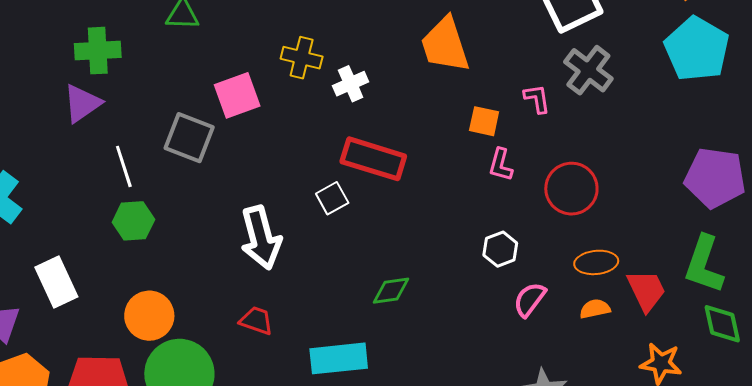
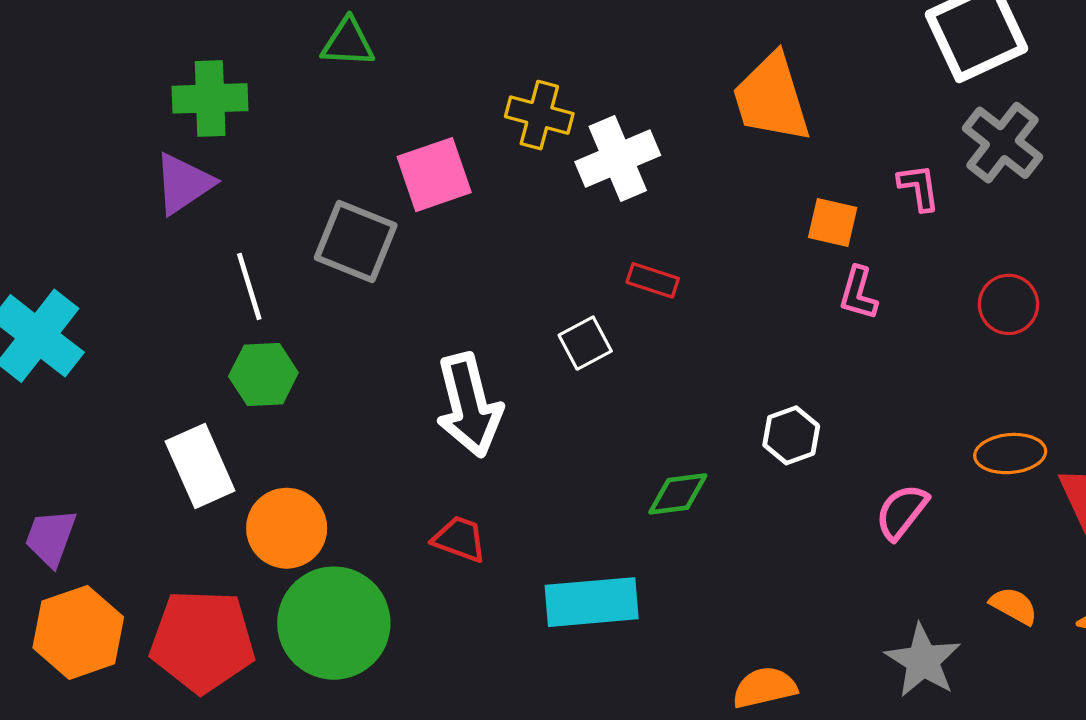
white cross: (351, 84) -> (618, 159), size x1.4
red rectangle: (373, 159) -> (653, 280), size x0.5
red circle: (571, 189) -> (1009, 304), moved, size x0.7
white hexagon: (500, 249) -> (791, 435), moved
white rectangle: (56, 282) -> (200, 466), moved
orange semicircle: (595, 309) -> (1014, 606), moved, turned 40

